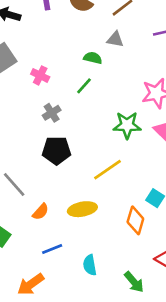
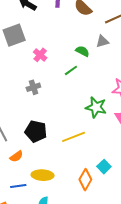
gray triangle: (115, 39) -> (102, 41), turned -40
gray cross: (52, 113) -> (33, 87), moved
black pentagon: (57, 150) -> (36, 131), moved
yellow ellipse: (82, 209) -> (43, 175), moved

